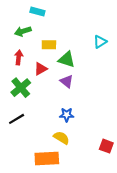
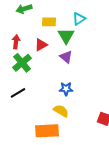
cyan triangle: (100, 42) -> (79, 19), moved
red arrow: (19, 57) -> (16, 42), moved
green triangle: (67, 59) -> (66, 36), turned 42

